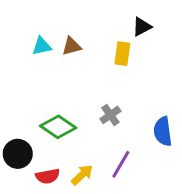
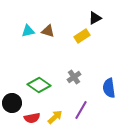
brown triangle: (72, 46) -> (48, 31), turned 32
yellow rectangle: (122, 54) -> (82, 36), turned 49

